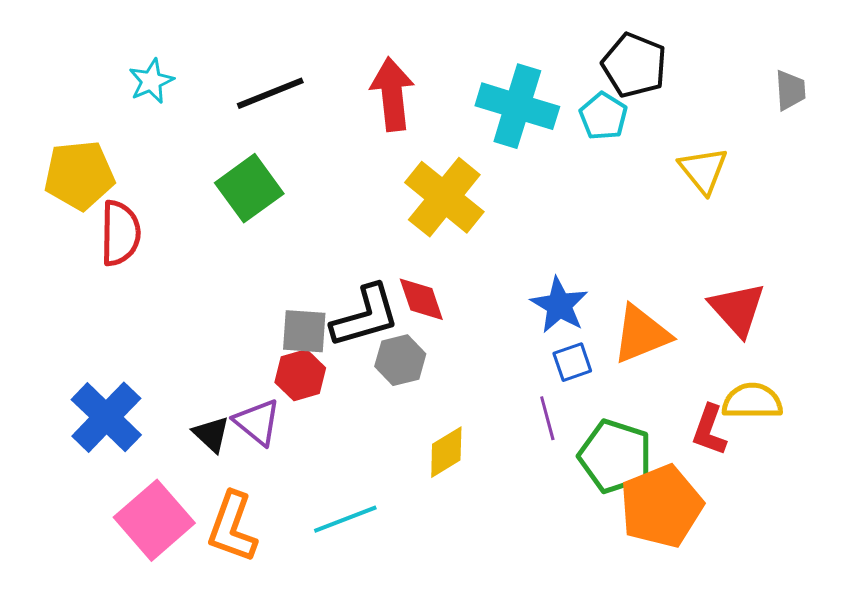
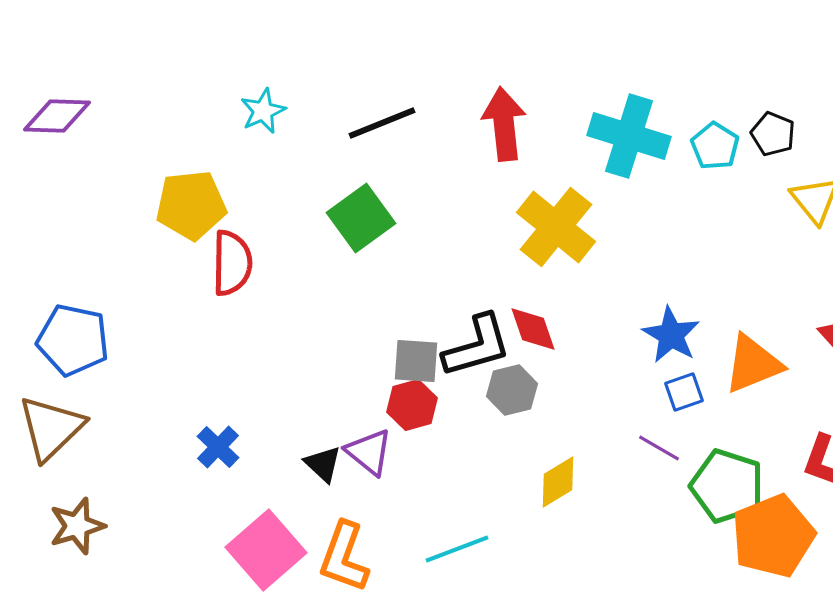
black pentagon: (634, 65) -> (773, 134), moved, size x0.7
blue cross: (106, 417) -> (218, 447), size x0.6
purple line: (547, 418) -> (659, 448), turned -45

